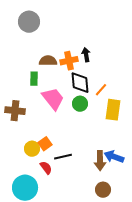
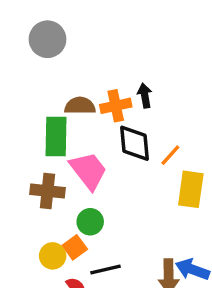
green rectangle: (34, 79) -> (56, 136), size x1.6
green circle: (80, 104) -> (90, 222), moved
brown cross: (15, 111) -> (48, 191), moved

